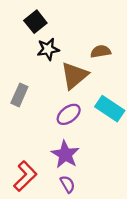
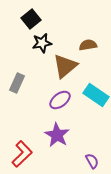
purple semicircle: (67, 184) -> (92, 161), moved

